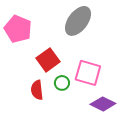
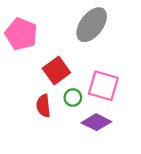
purple diamond: (103, 104) -> (96, 122), moved

